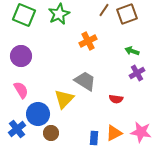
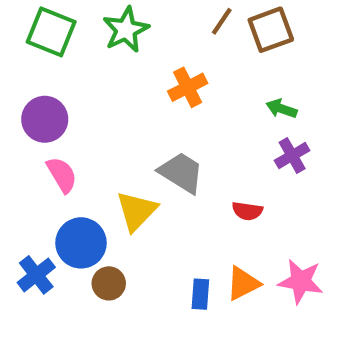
pink semicircle: (21, 90) -> (62, 175), moved

